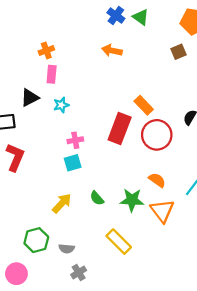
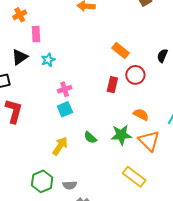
orange cross: (46, 50) -> (20, 15), moved
red rectangle: (120, 129) -> (112, 85), moved, size x0.6
red circle: (157, 135) -> (135, 75), size x0.7
yellow rectangle: (119, 242) -> (134, 177), moved

